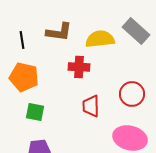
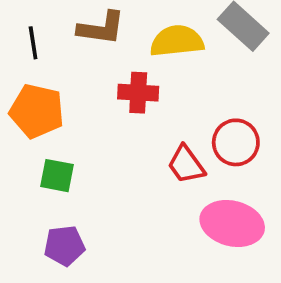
red trapezoid: (91, 106) -> (186, 165), moved, turned -35

